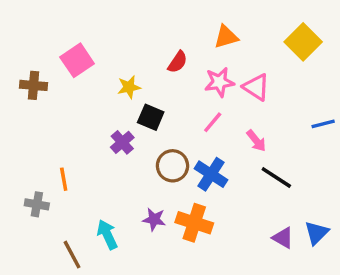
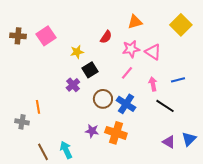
brown cross: (33, 85) -> (18, 36), moved
black square: (151, 117) -> (90, 70), turned 35
blue line: (323, 124) -> (178, 80), moved
pink arrow: (256, 141) -> (153, 84), turned -152
cyan arrow: (107, 234) -> (66, 150), moved

